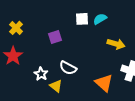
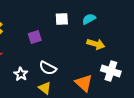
cyan semicircle: (100, 19) -> (89, 19), moved
yellow triangle: (56, 86) -> (45, 88), moved

